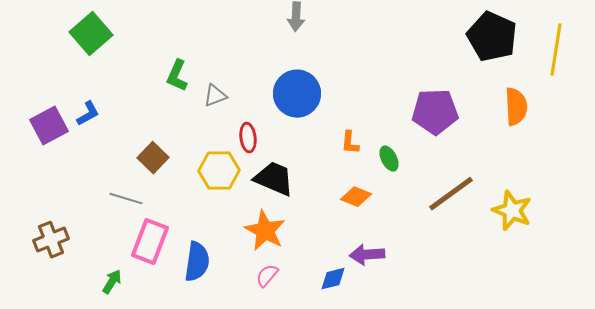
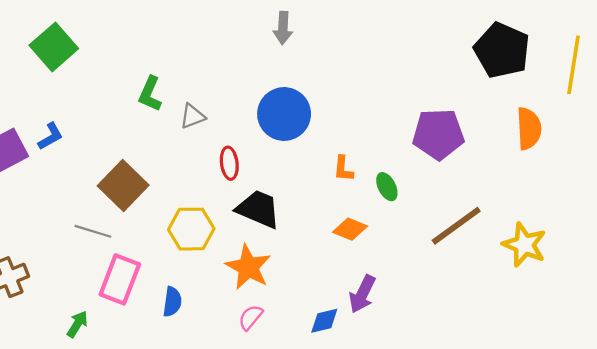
brown square: (153, 158) -> (123, 186), size x1.4
yellow hexagon: (219, 171) -> (191, 229), moved
purple arrow: (367, 255) -> (362, 294), turned -60
blue semicircle: (197, 262) -> (172, 302), size x0.7

